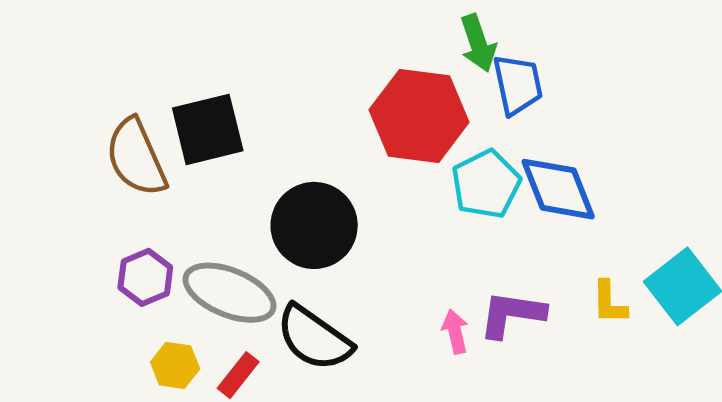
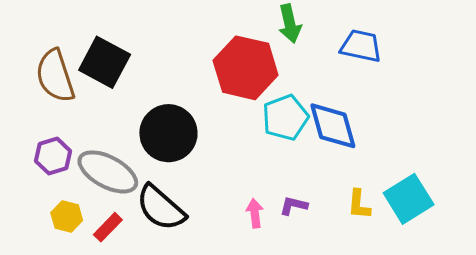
blue trapezoid: (518, 85) -> (361, 46), moved, turned -72
black square: (208, 129) -> (105, 62), turned 36
purple L-shape: (512, 314) -> (294, 206), size x0.6

